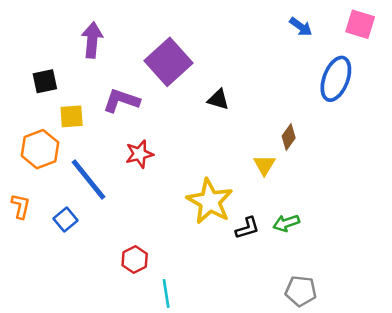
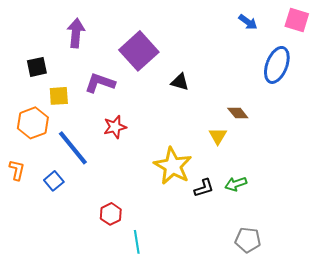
brown diamond: (289, 137) -> (238, 113), turned -75

